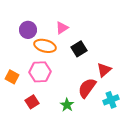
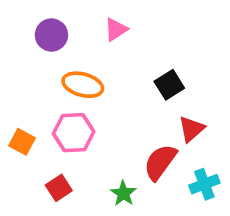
pink triangle: (62, 28) -> (116, 29), moved
purple circle: (28, 30) -> (51, 35), moved
black square: (79, 49) -> (169, 85), moved

